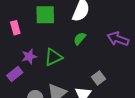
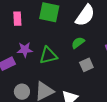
gray square: (99, 78) -> (86, 65), moved

